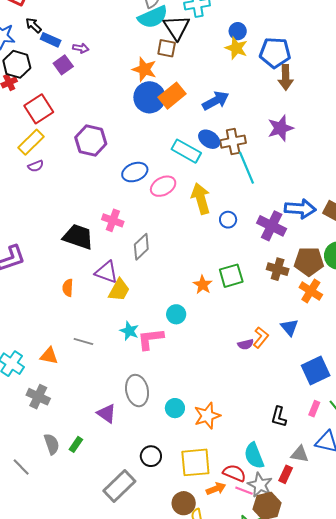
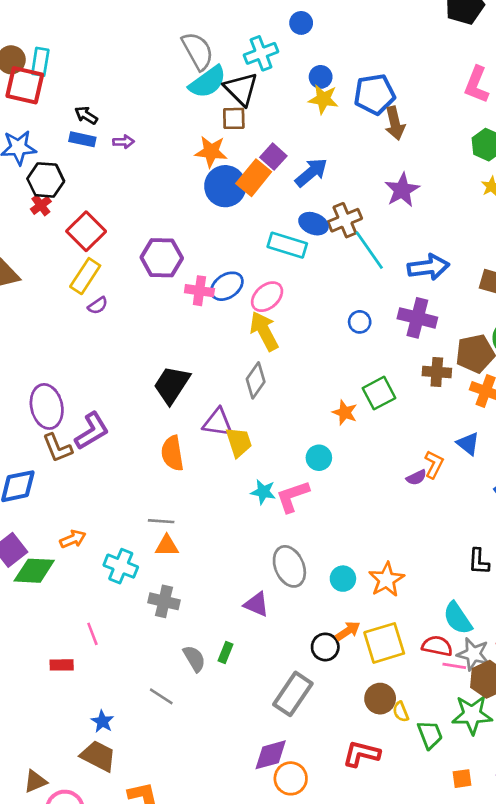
black arrow: (33, 25) -> (86, 115), moved
purple square: (63, 65) -> (273, 157), moved
yellow arrow: (201, 199) -> (264, 331), moved
blue arrow: (300, 209) -> (428, 267), moved
pink cross: (113, 220) -> (199, 291), moved
black trapezoid: (78, 237) -> (172, 385), turned -64
orange semicircle: (68, 288) -> (172, 453), size x1.5
yellow trapezoid: (119, 290) -> (239, 442), turned -35
gray line: (83, 341) -> (161, 521), moved
orange arrow: (216, 489) -> (348, 631), moved

